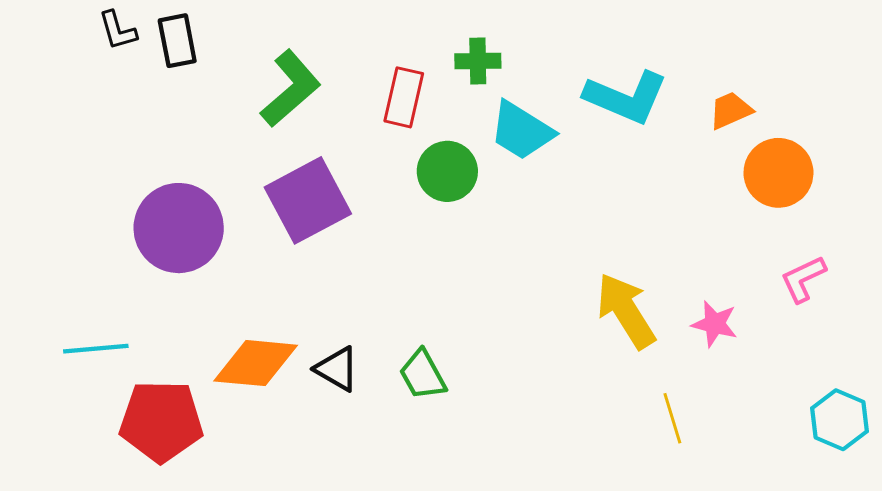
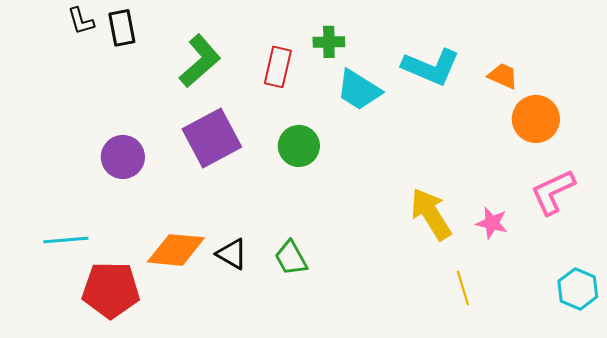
orange trapezoid: (731, 110) -> (503, 76), turned 48
green circle: (447, 171) -> (299, 146), moved
purple circle: (179, 228) -> (123, 157), size x0.7
pink L-shape: (803, 279) -> (553, 192), size x1.4

